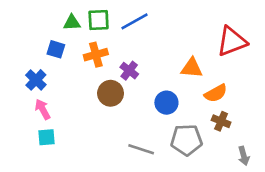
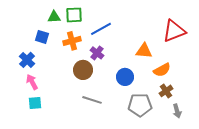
blue line: (134, 21) -> (101, 29), moved
brown cross: (221, 121) -> (166, 91), turned 32
gray line: (141, 149) -> (92, 100), moved
gray arrow: (244, 156) -> (177, 111), moved

